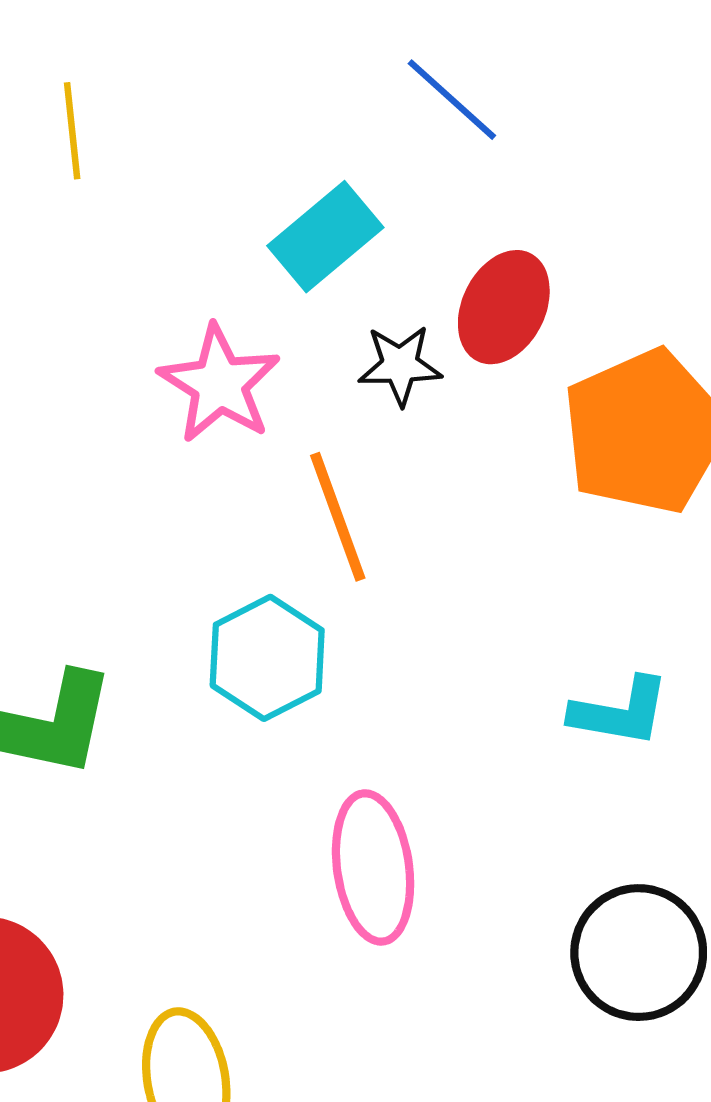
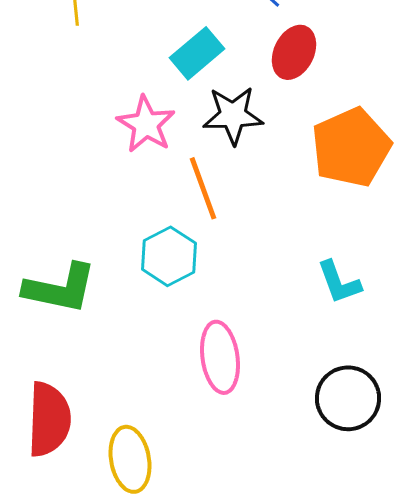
red ellipse: (504, 307) -> (294, 52), moved
black star: (400, 365) -> (233, 115), size x1.5
cyan L-shape: (620, 712) -> (339, 282), turned 60

